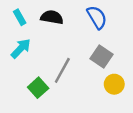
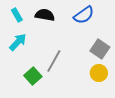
blue semicircle: (97, 17) -> (84, 15), turned 85
gray square: (102, 56) -> (100, 49), moved

